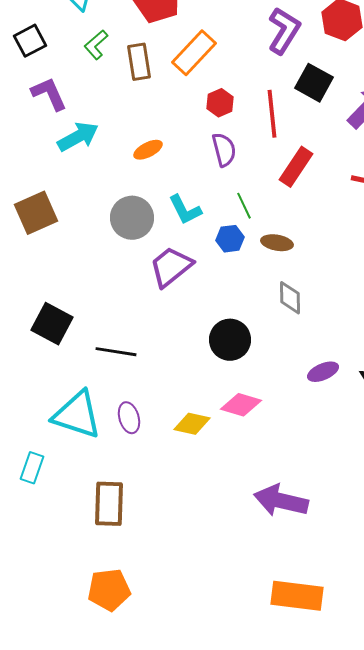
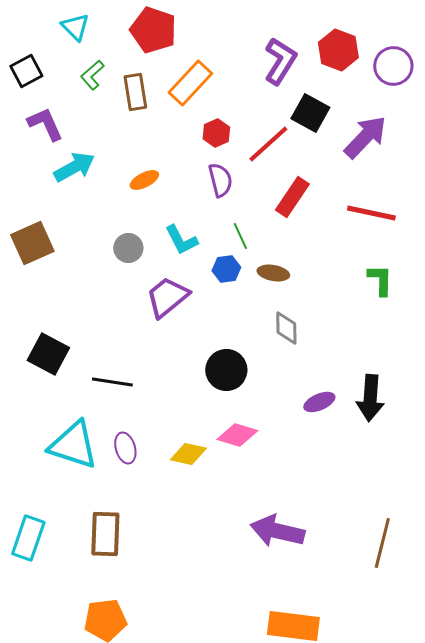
red line: (272, 114) -> (268, 144), turned 54
gray circle: (132, 218) -> (128, 248), size x0.7
cyan rectangle: (32, 468) -> (28, 538), moved, size x1.4

